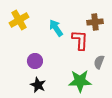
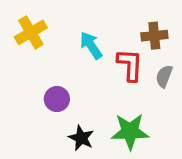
gray semicircle: (99, 62) -> (164, 76), moved
black star: (38, 85) -> (81, 138), moved

